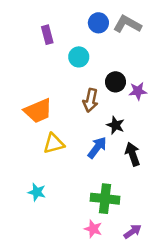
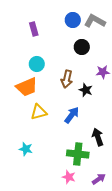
cyan circle: (79, 57) -> (37, 64), moved
black circle: (116, 82) -> (82, 47), moved
black star: (116, 125) -> (86, 90), moved
black arrow: (133, 154) -> (98, 137), moved

